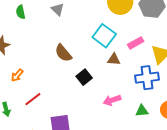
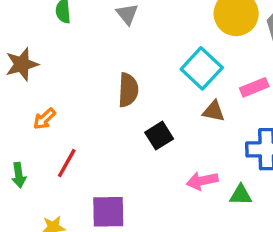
brown semicircle: (63, 53) -> (128, 90), turned -144
red line: (33, 99) -> (67, 163), turned -30
green triangle: (142, 111) -> (241, 195), moved

